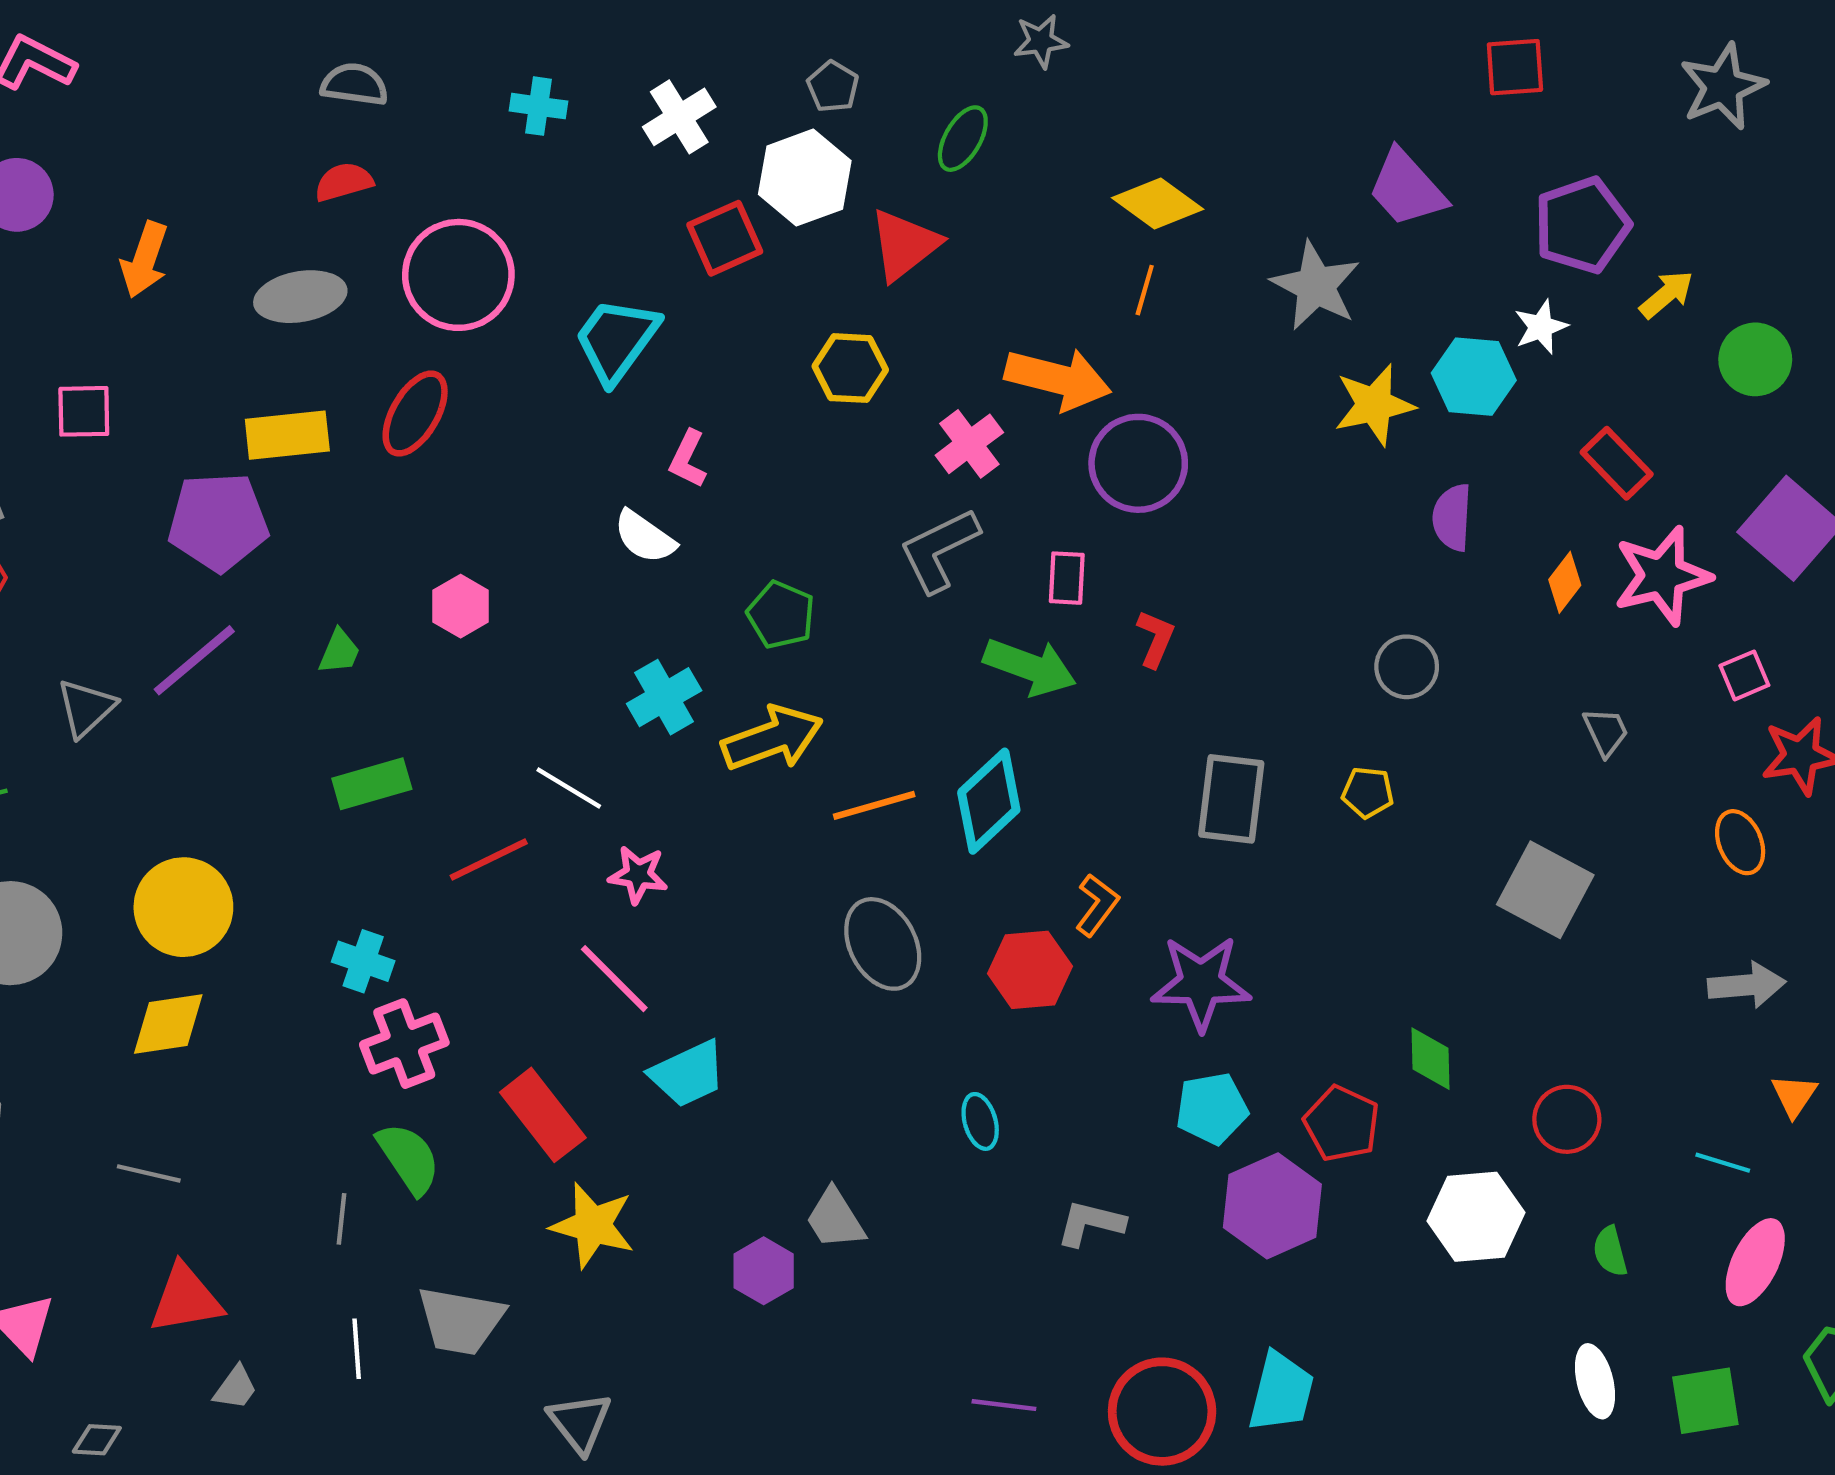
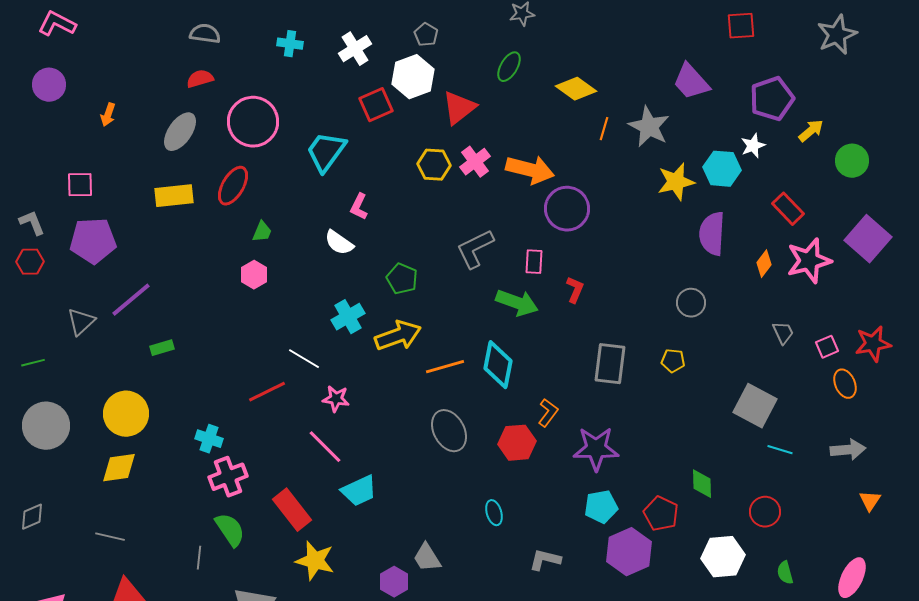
green ellipse: (963, 139) -> (509, 67), moved
orange arrow: (144, 260) -> (108, 115), size x0.7
orange line: (1145, 290) -> (604, 129), moved
gray ellipse: (300, 297) -> (180, 132), turned -45
pink cross: (969, 444) -> (475, 162), moved
purple semicircle: (1452, 517) -> (712, 234), size x1.4
purple pentagon: (218, 522) -> (93, 241), moved
green trapezoid: (339, 652) -> (262, 232), moved
pink square: (1744, 675) -> (827, 347), moved
green rectangle: (372, 784) -> (162, 348), moved, size x0.7
cyan diamond: (989, 801) -> (498, 365), turned -36
cyan line: (1723, 1163) -> (780, 450), moved

